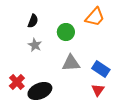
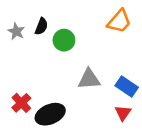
green circle: (66, 32) -> (64, 40), moved
gray star: (35, 45) -> (16, 31), moved

